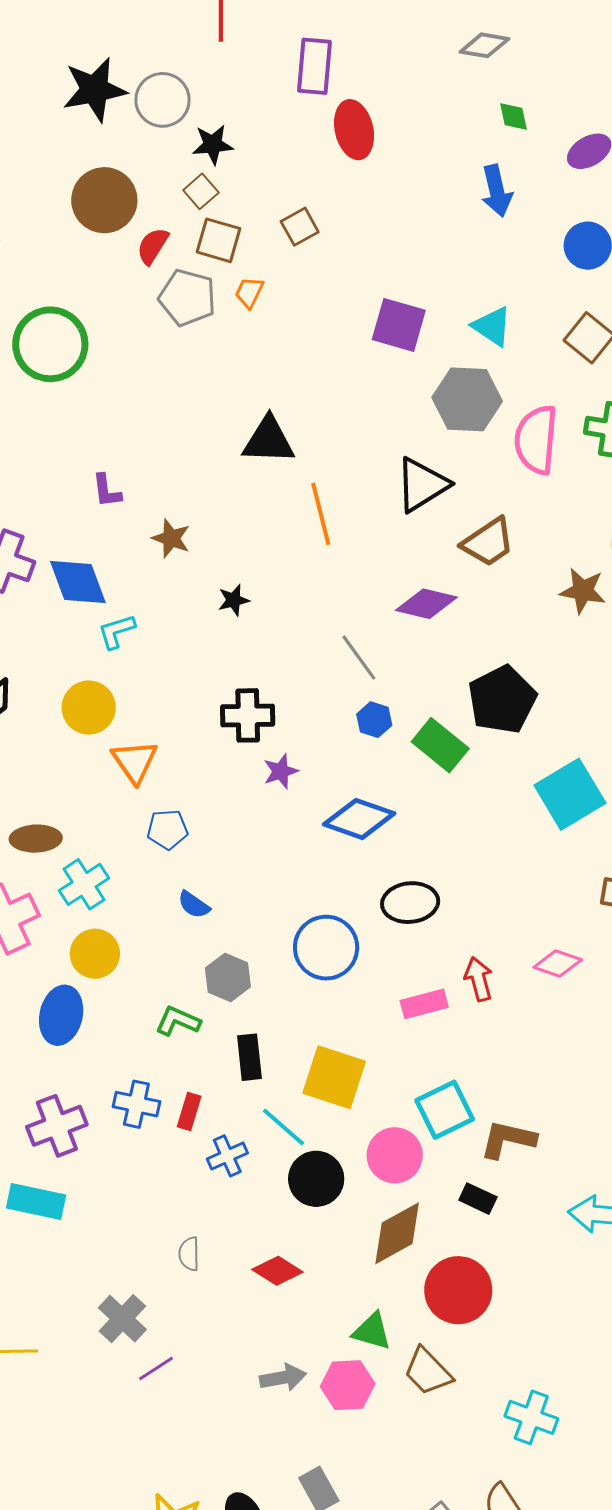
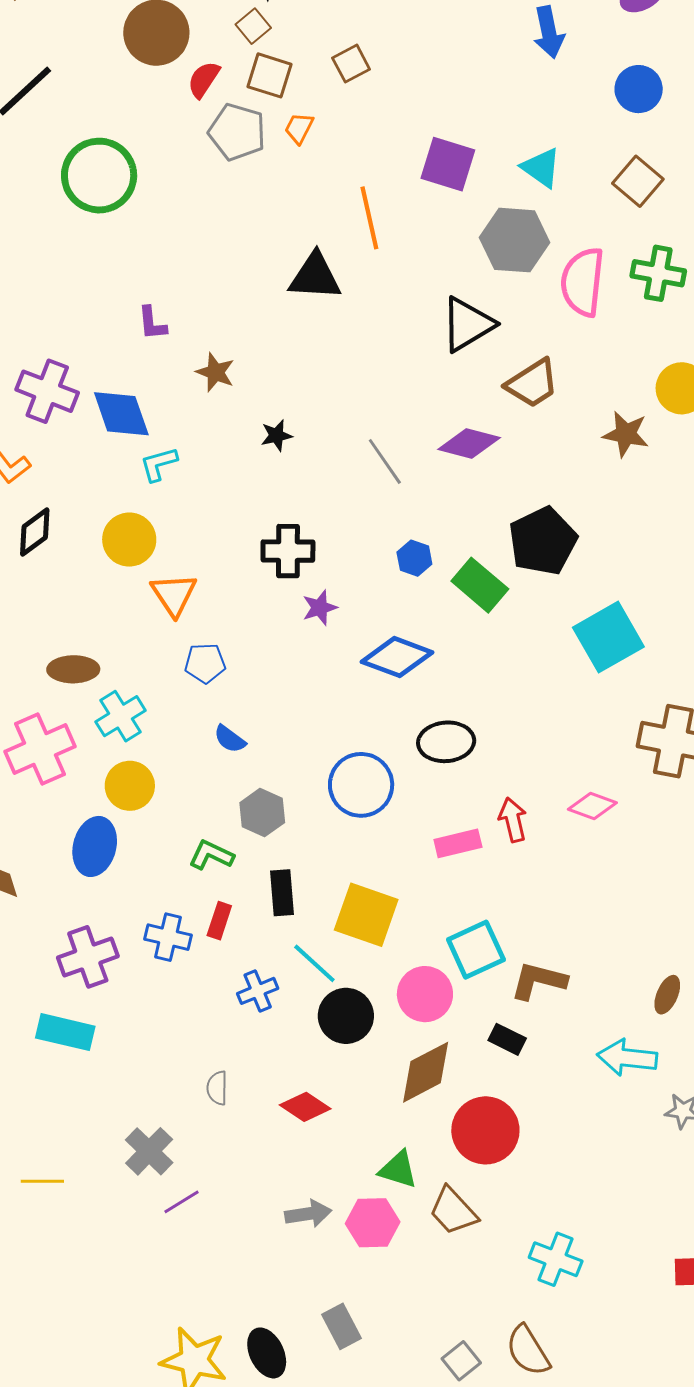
orange line: (321, 514) -> (369, 218), moved
gray line: (359, 658) -> (385, 461), moved
red rectangle: (189, 1112) -> (219, 921), moved

